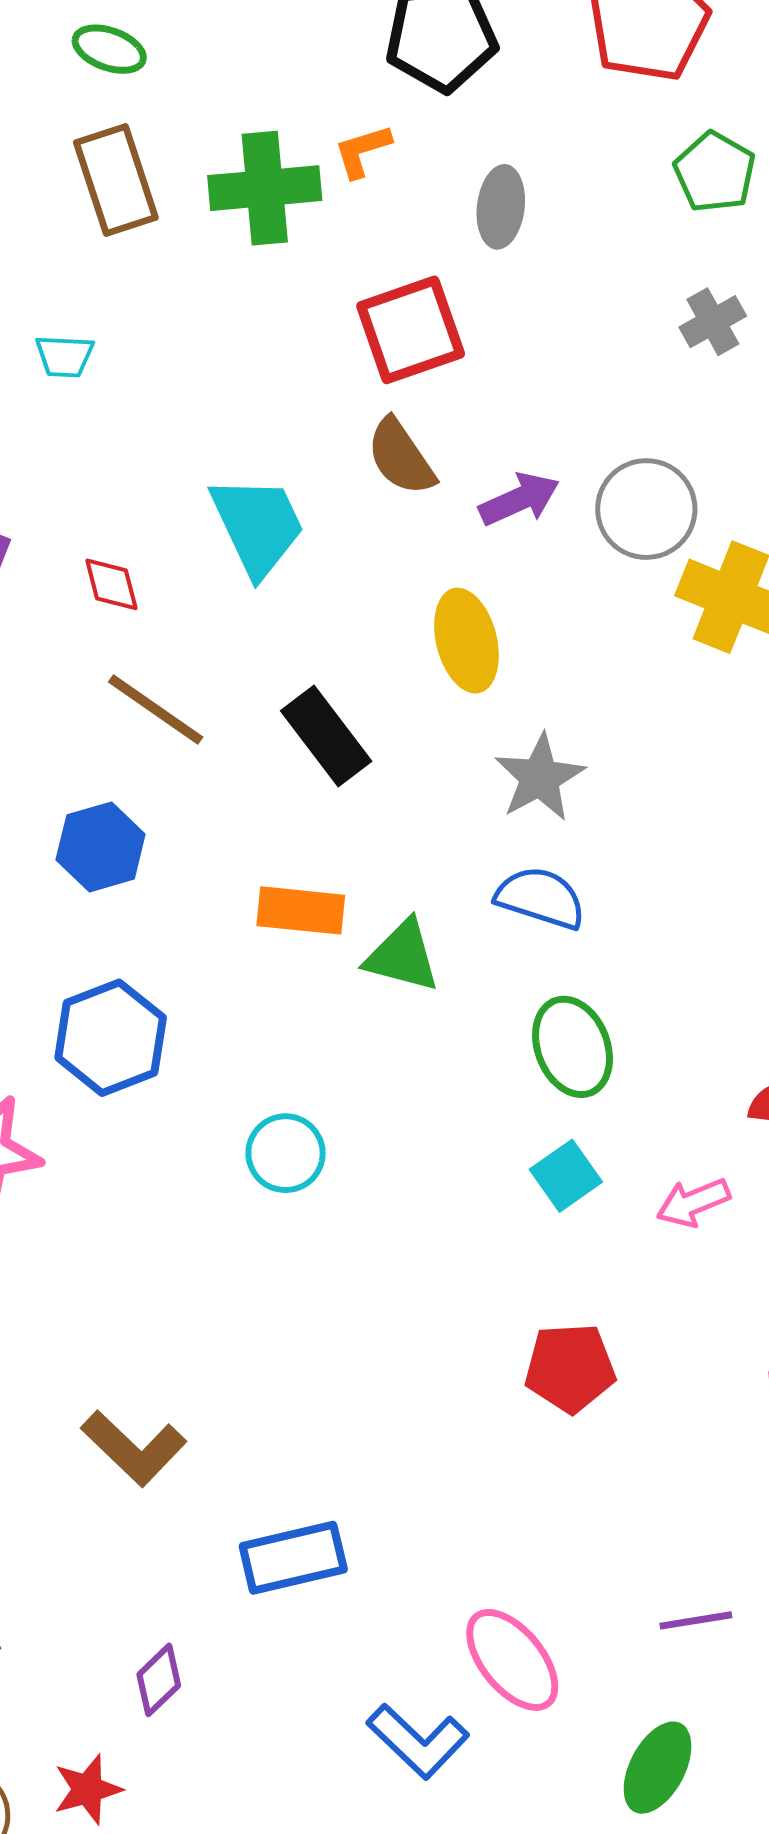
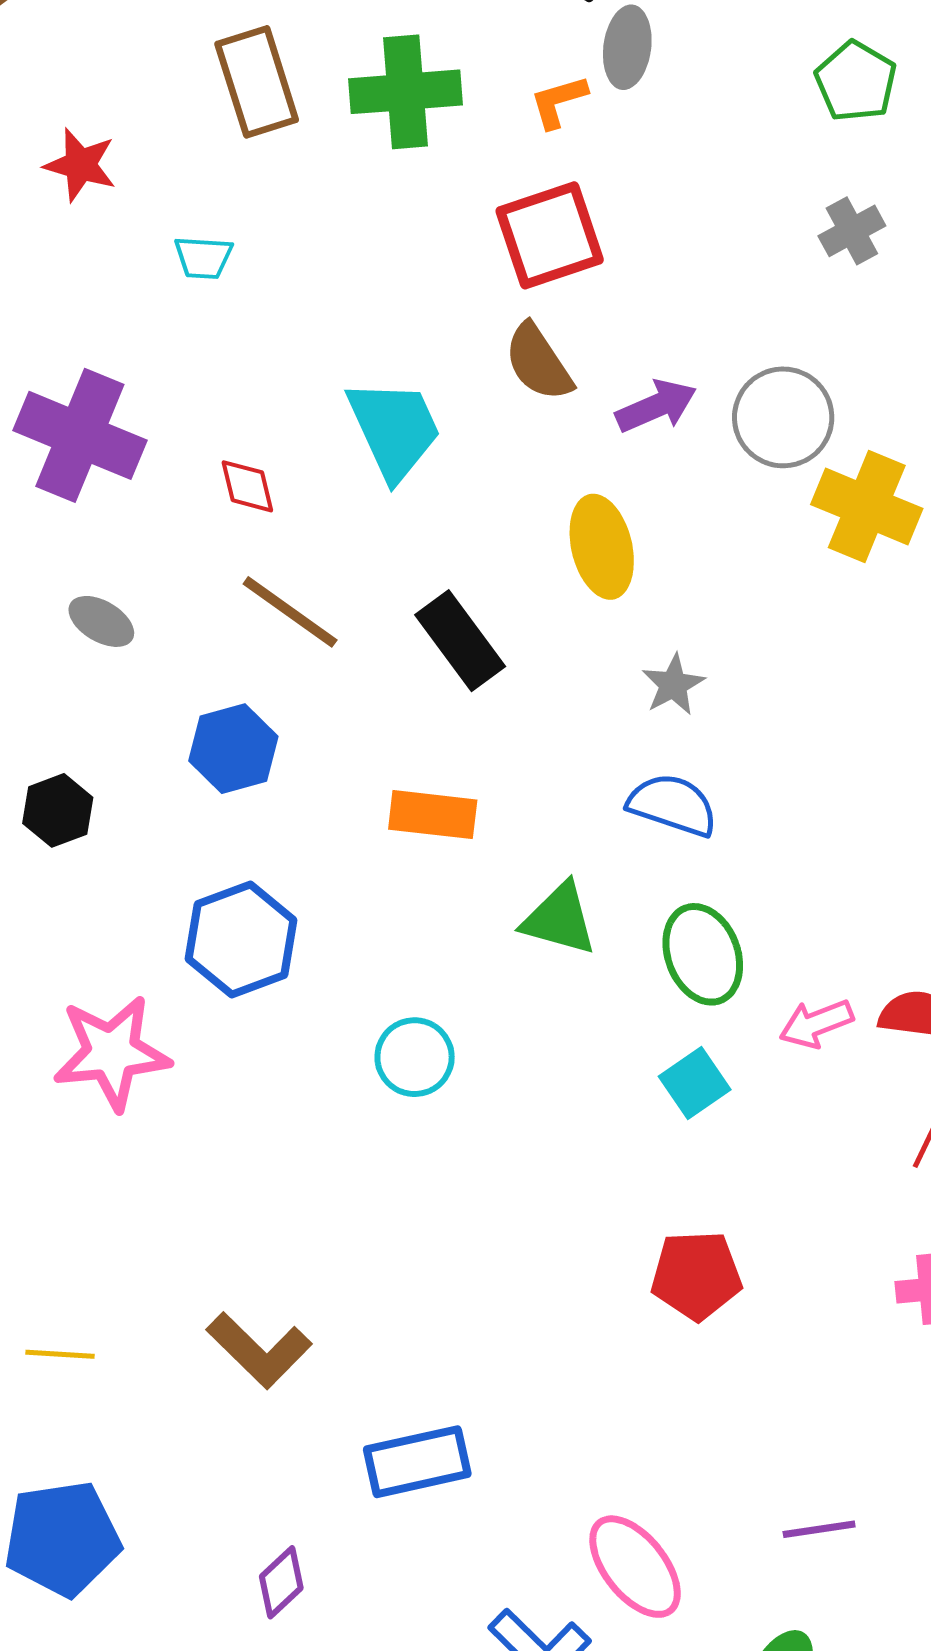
orange L-shape: (362, 151) -> (558, 102), moved
gray ellipse: (501, 207) -> (627, 47), moved
gray star: (540, 778) -> (673, 685), size x0.7
green triangle: (402, 956) -> (559, 919), moved
pink arrow: (693, 1202) -> (816, 1024), moved

